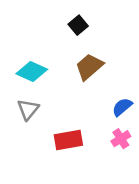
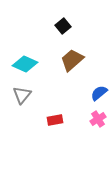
red rectangle: (68, 140) -> (55, 120), size x0.7

